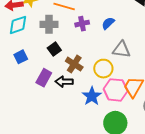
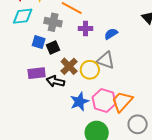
gray triangle: (121, 50) -> (106, 60), moved
blue square: (21, 57) -> (39, 42), moved, turned 32
yellow circle: (103, 69) -> (90, 70), moved
purple rectangle: (44, 78) -> (37, 73), turned 42

